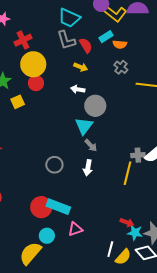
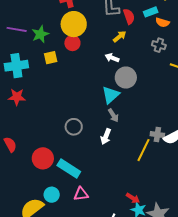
yellow arrow: (81, 67) -> (120, 36), turned -72
gray cross: (121, 67) -> (159, 45), turned -32
red circle: (41, 207) -> (43, 158), moved

